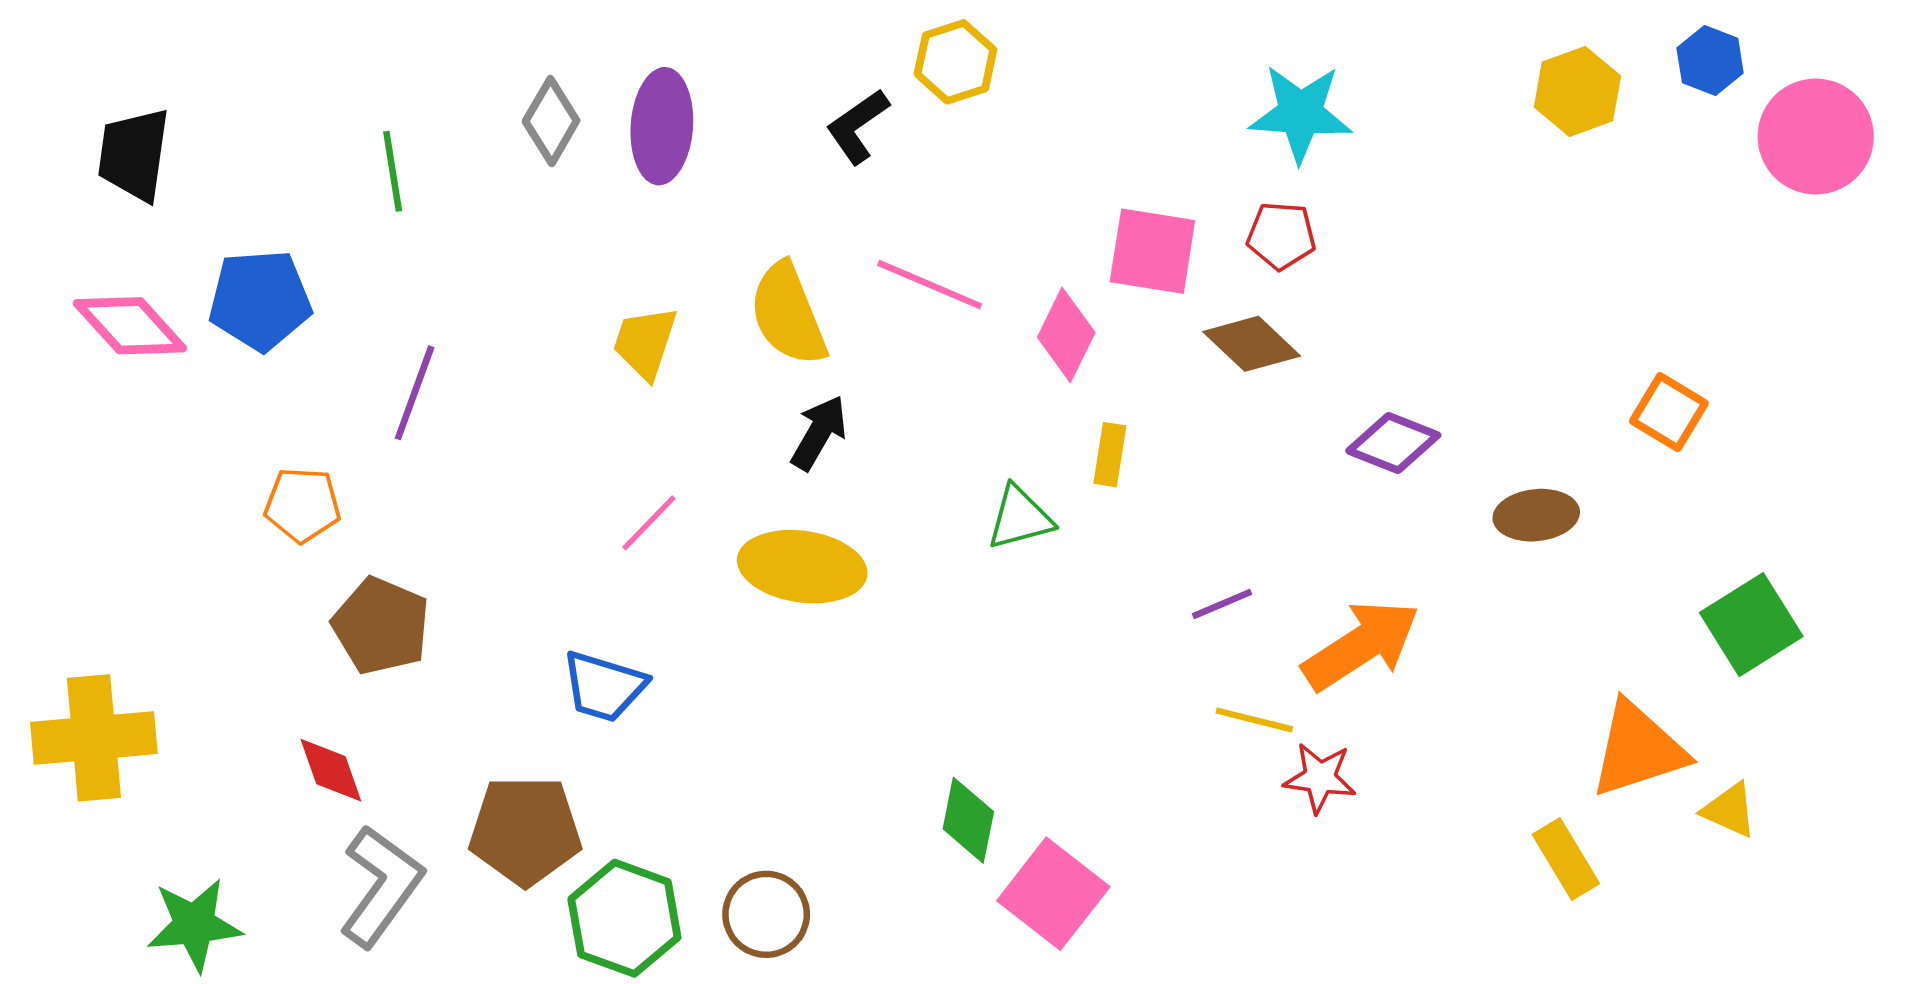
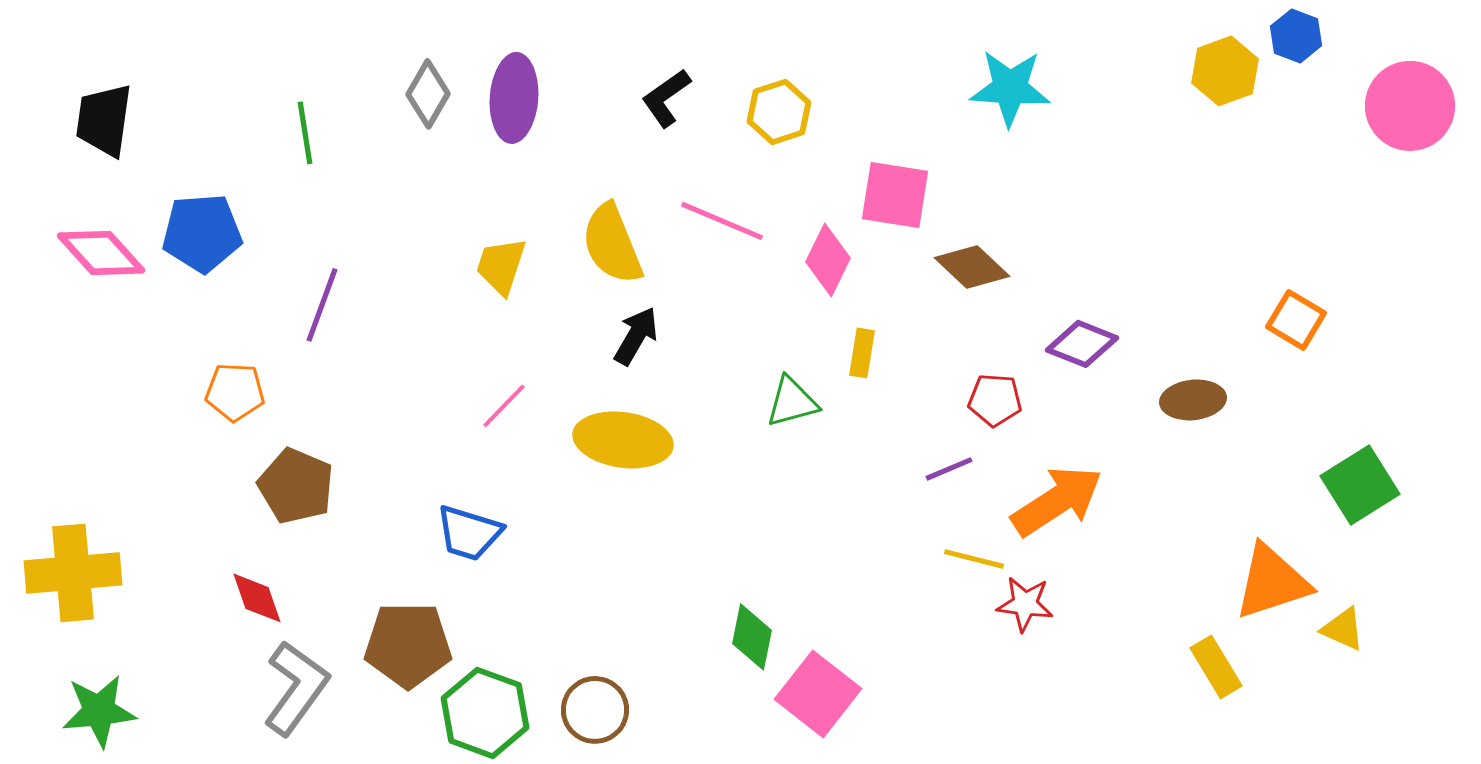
blue hexagon: (1710, 61) -> (1296, 36), moved
yellow hexagon: (955, 62) -> (779, 112), moved
red pentagon: (1281, 236) -> (995, 400), moved
green star: (194, 925) -> (99, 711), moved

